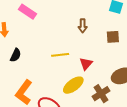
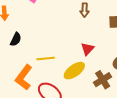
yellow line: (60, 55) -> (46, 59), moved

